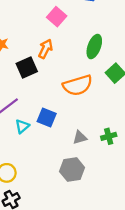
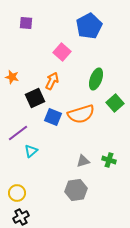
blue square: (47, 117) -> (53, 117), moved
green cross: (109, 136) -> (109, 160), turned 32

